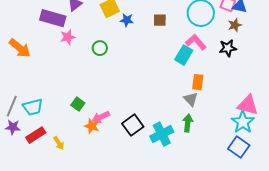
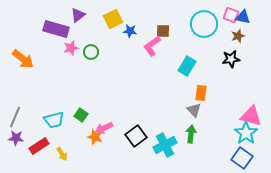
pink L-shape: (196, 42) -> (152, 46), moved, turned -85
green circle: (100, 48) -> (91, 52), moved
cyan trapezoid: (33, 107) -> (54, 120), moved

